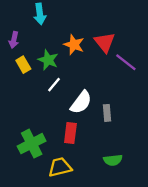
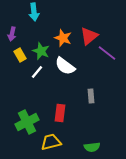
red triangle: (105, 42) -> (89, 36), turned 30
white line: (54, 85) -> (37, 72), moved
white semicircle: (81, 102) -> (65, 66), moved, turned 90
green semicircle: (113, 160) -> (92, 147), moved

